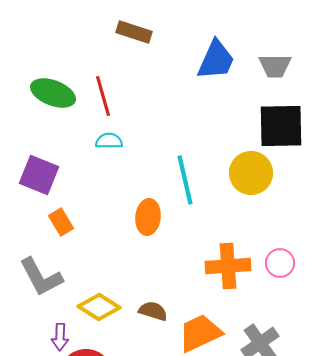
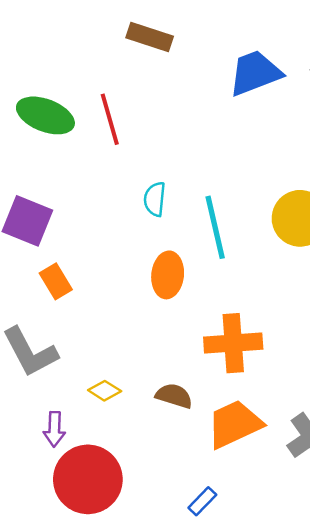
blue trapezoid: (216, 60) -> (255, 73), turned -135
cyan semicircle: (109, 141) -> (155, 199), moved, turned -84
orange cross: (228, 266) -> (233, 343), moved
yellow diamond: (99, 307) -> (105, 391), size x0.6

